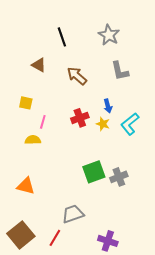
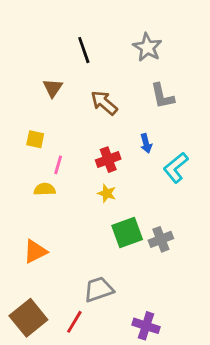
brown triangle: (39, 65) -> (53, 88), turned 35
yellow star: (103, 124) -> (107, 193), moved
orange triangle: (26, 186) -> (35, 251), turned -42

